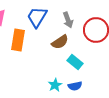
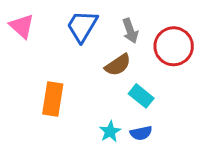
orange rectangle: (18, 40) -> (53, 99), moved

